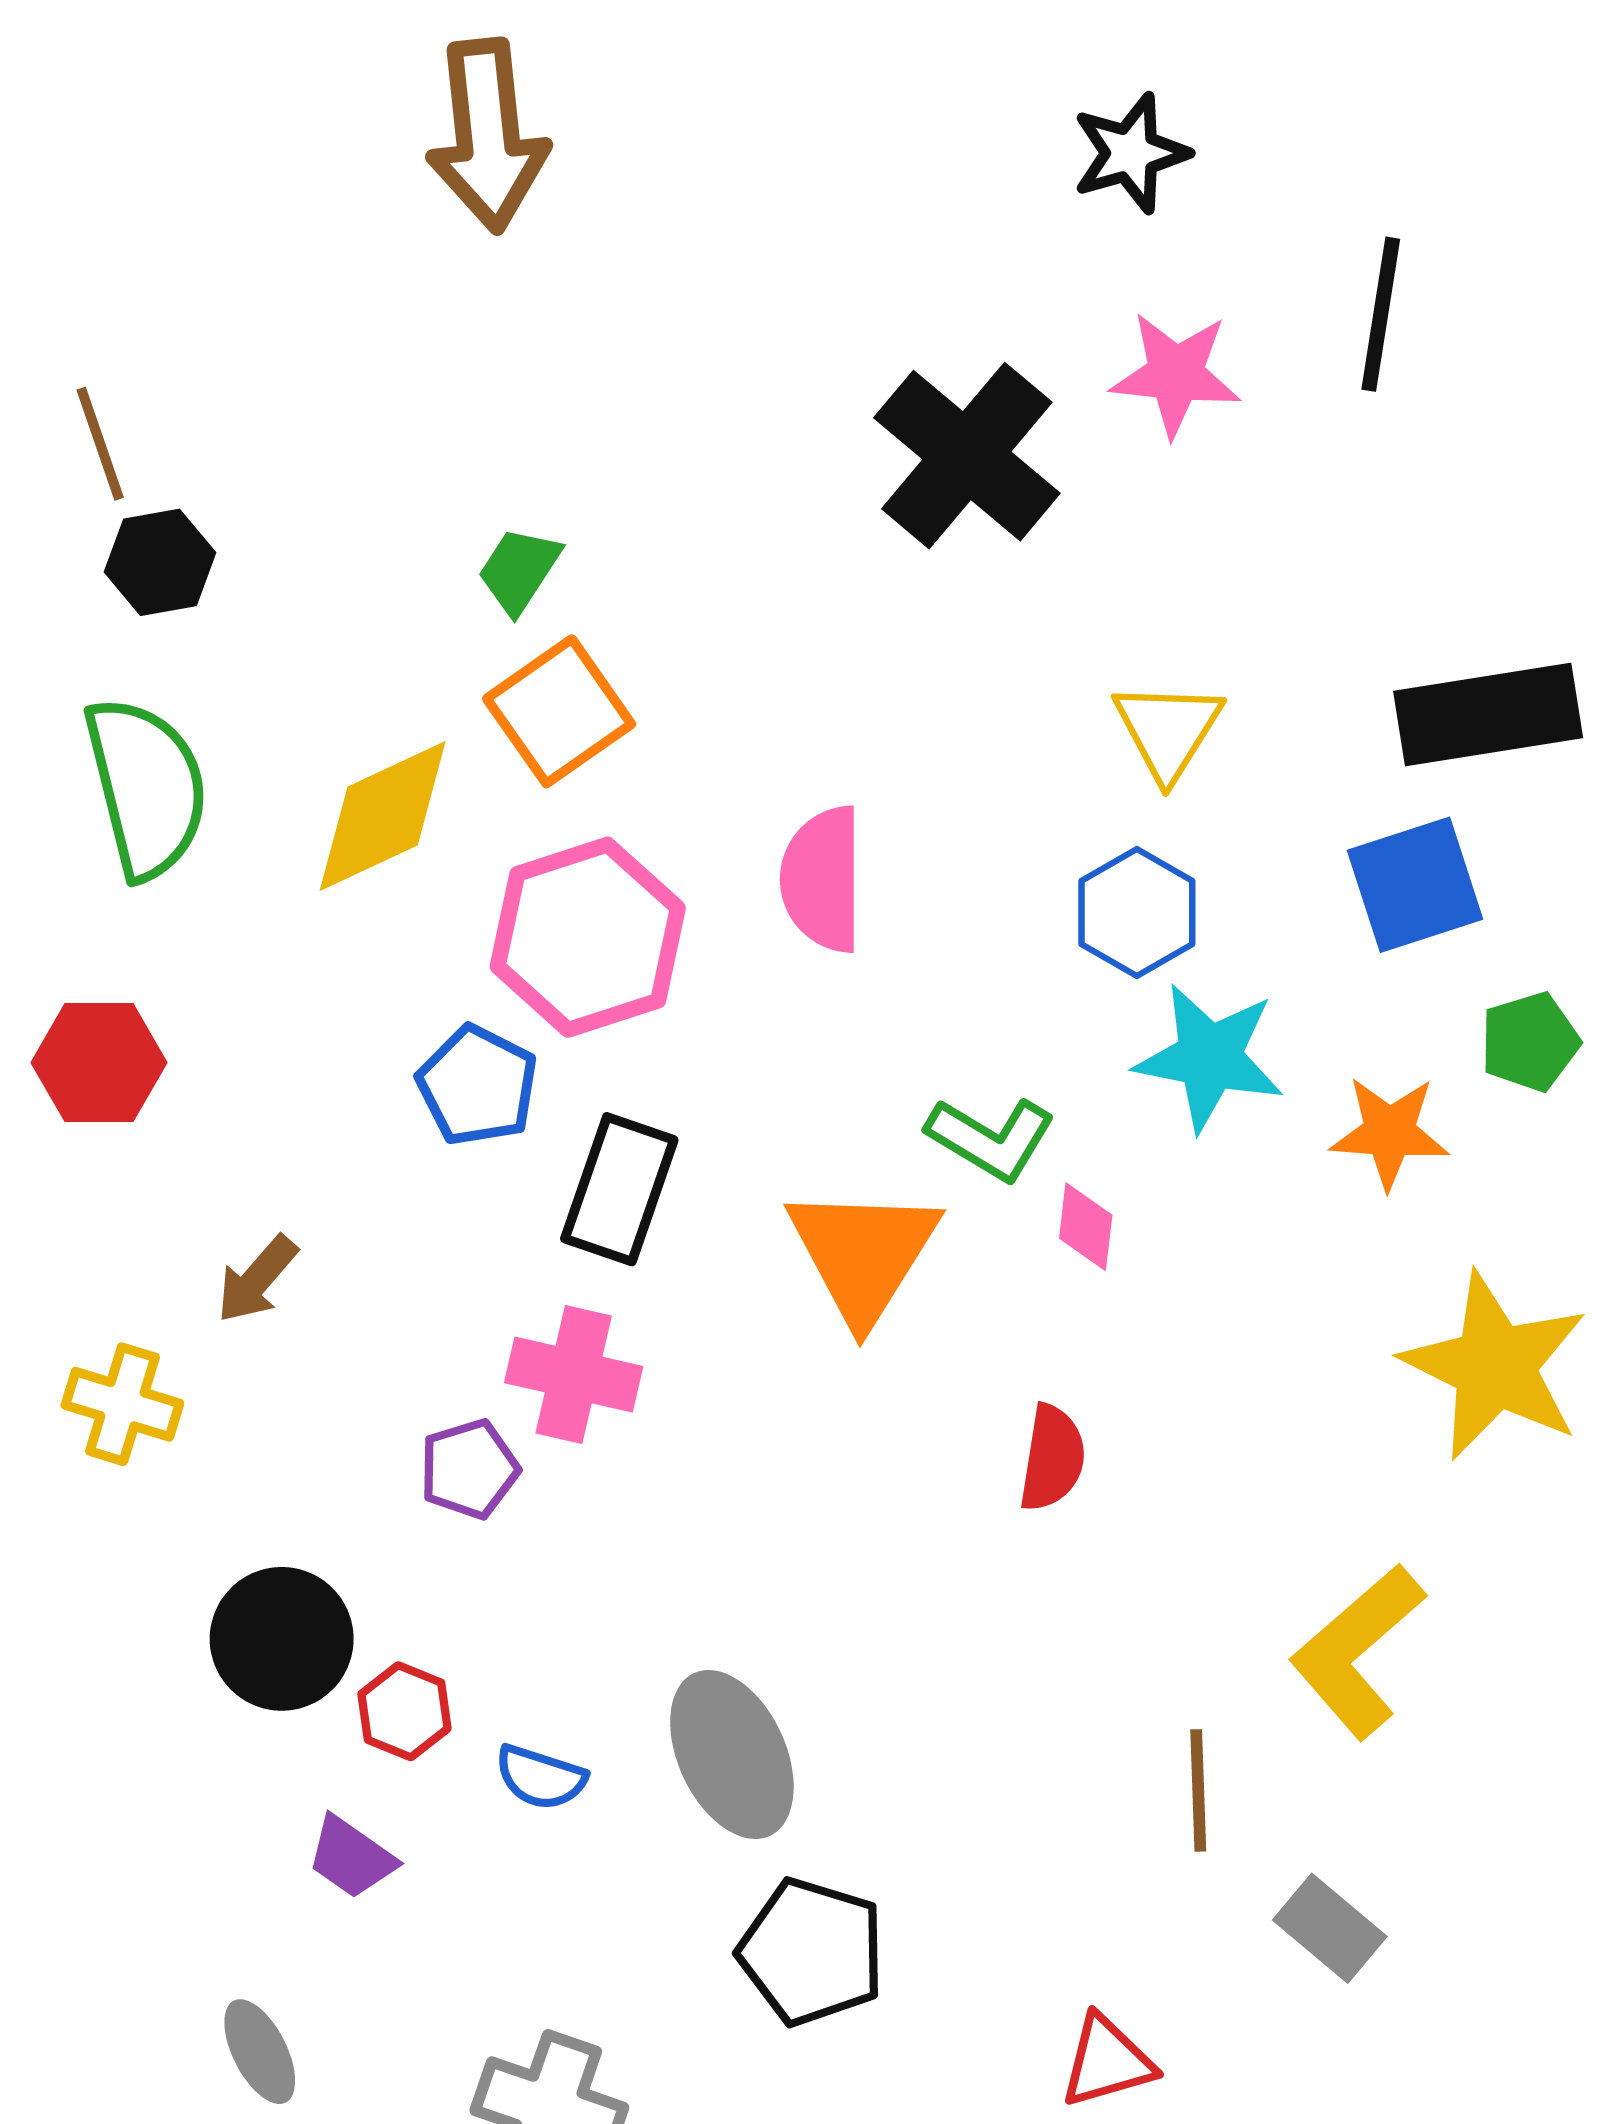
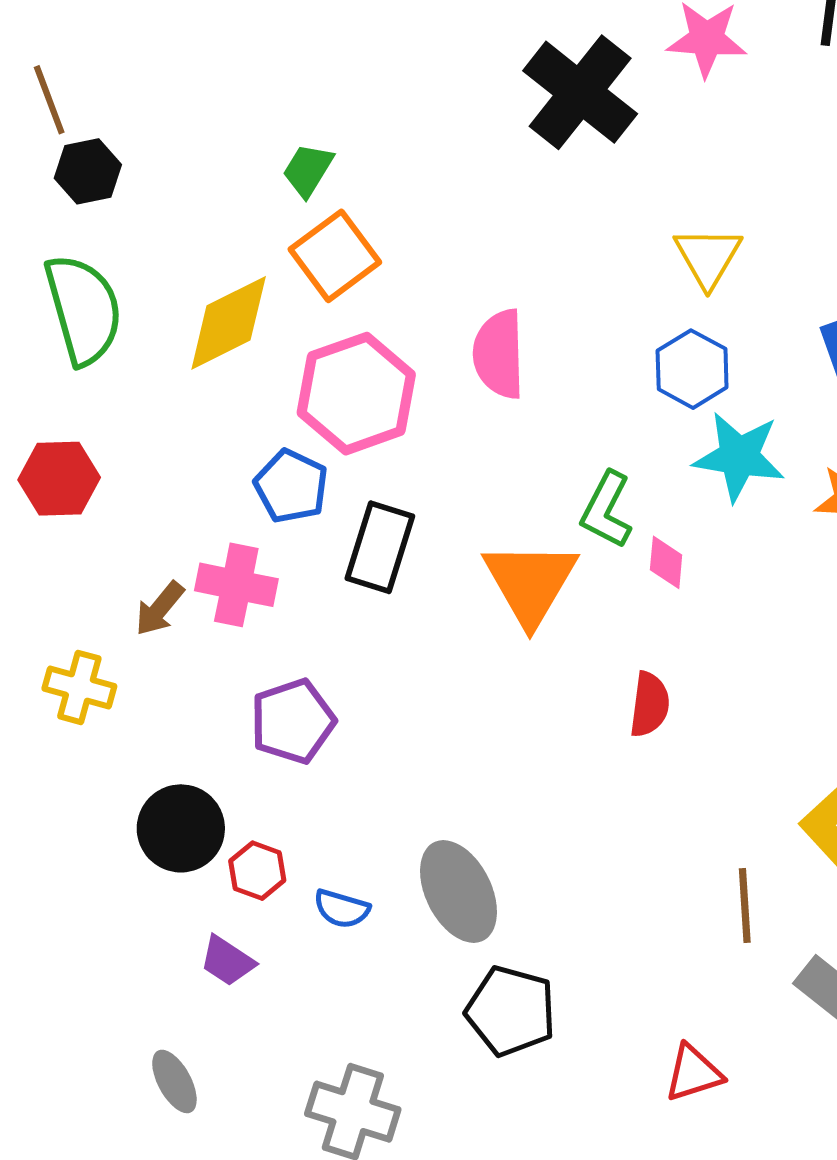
green L-shape: (991, 1139) -> (607, 510), turned 88
pink cross: (574, 1375) -> (236, 585), moved
purple pentagon: (469, 1469) -> (293, 721), size x1.4

